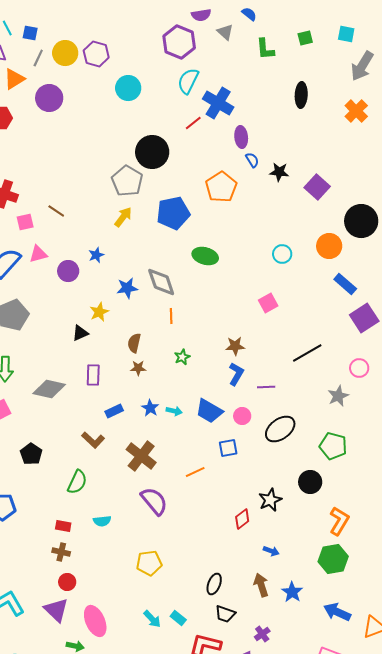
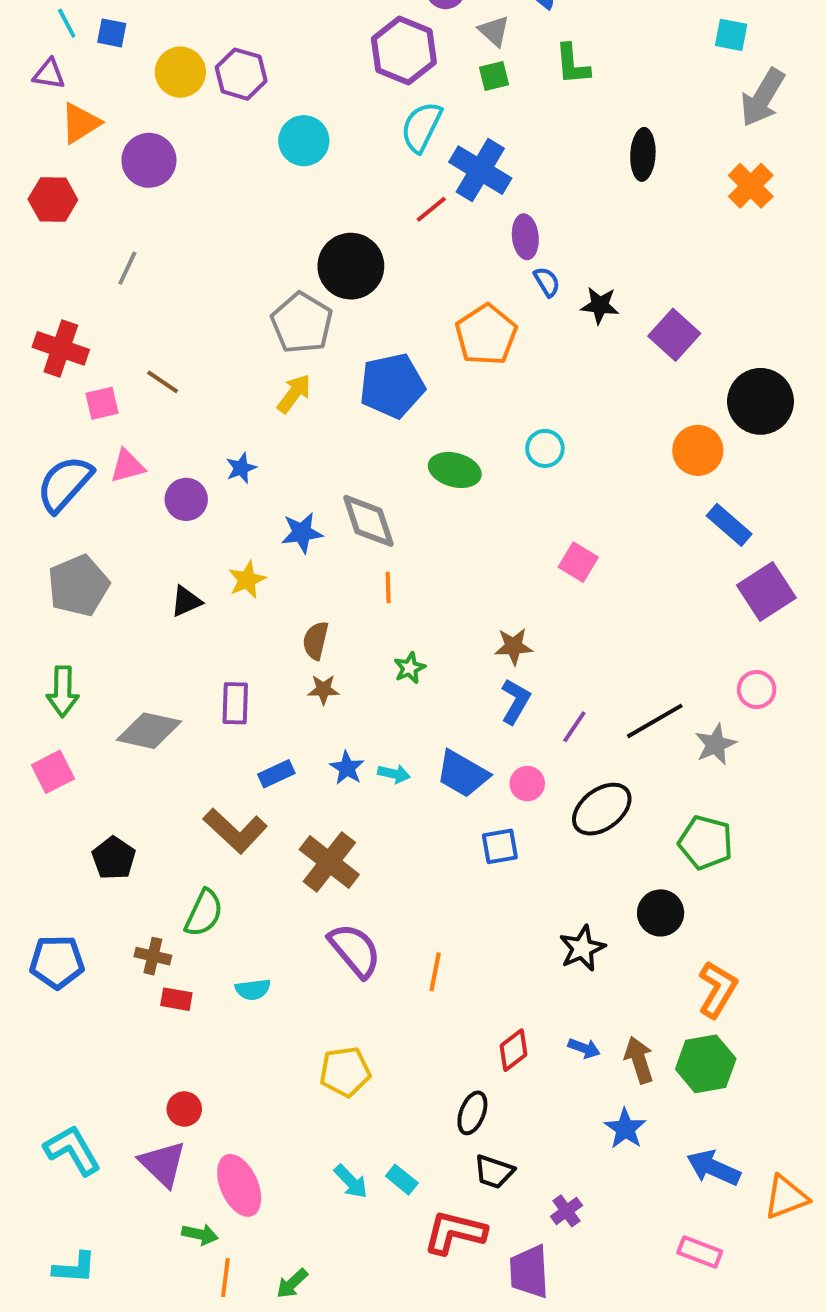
green square: (305, 38) -> (494, 76), moved
gray line: (38, 58) -> (127, 268), moved
cyan circle: (282, 254) -> (545, 448), moved
pink square: (268, 303) -> (578, 562), turned -30
black triangle: (80, 333) -> (186, 601), moved
black line: (307, 353) -> (655, 721), moved
purple line: (266, 387) -> (574, 727), turned -54
brown L-shape: (93, 440) -> (235, 831), size x1.4
orange line: (195, 472) -> (435, 972), moved, turned -54
red diamond: (242, 519) -> (514, 1050), moved
brown cross: (61, 552) -> (153, 956), moved
brown arrow: (261, 585) -> (639, 1060), moved

